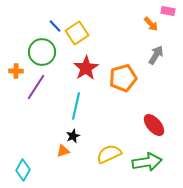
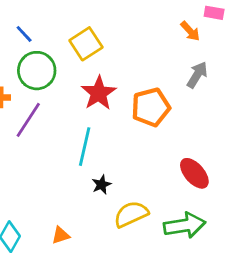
blue line: (55, 26) -> (24, 34), moved
black star: (73, 136) -> (101, 185), moved
orange triangle: (63, 151) -> (61, 235), moved

